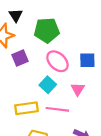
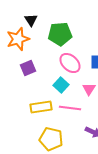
purple square: (20, 58) -> (28, 68), moved

